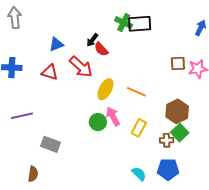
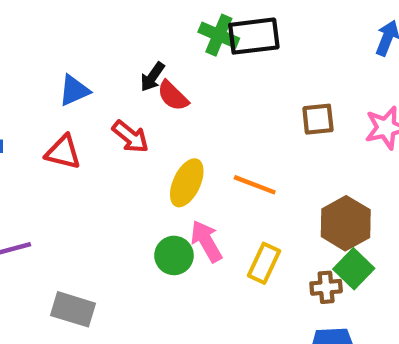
brown square: (178, 63) -> (318, 119), moved
red arrow: (81, 67) -> (130, 137), size x0.7

